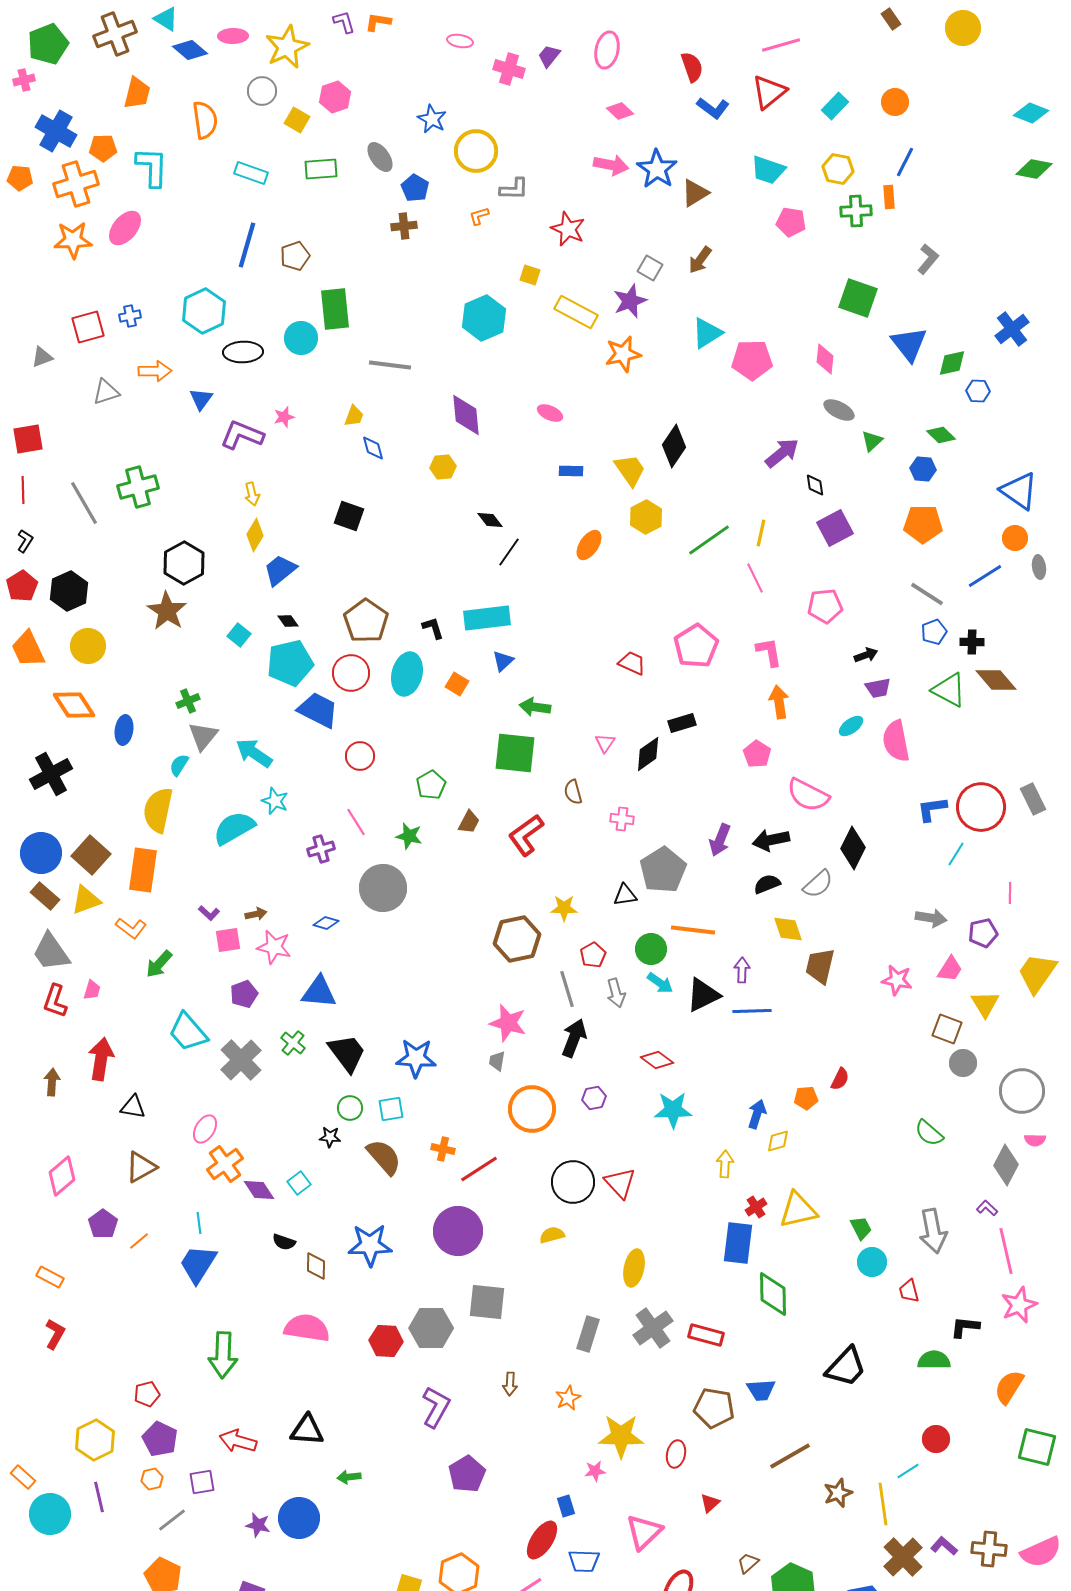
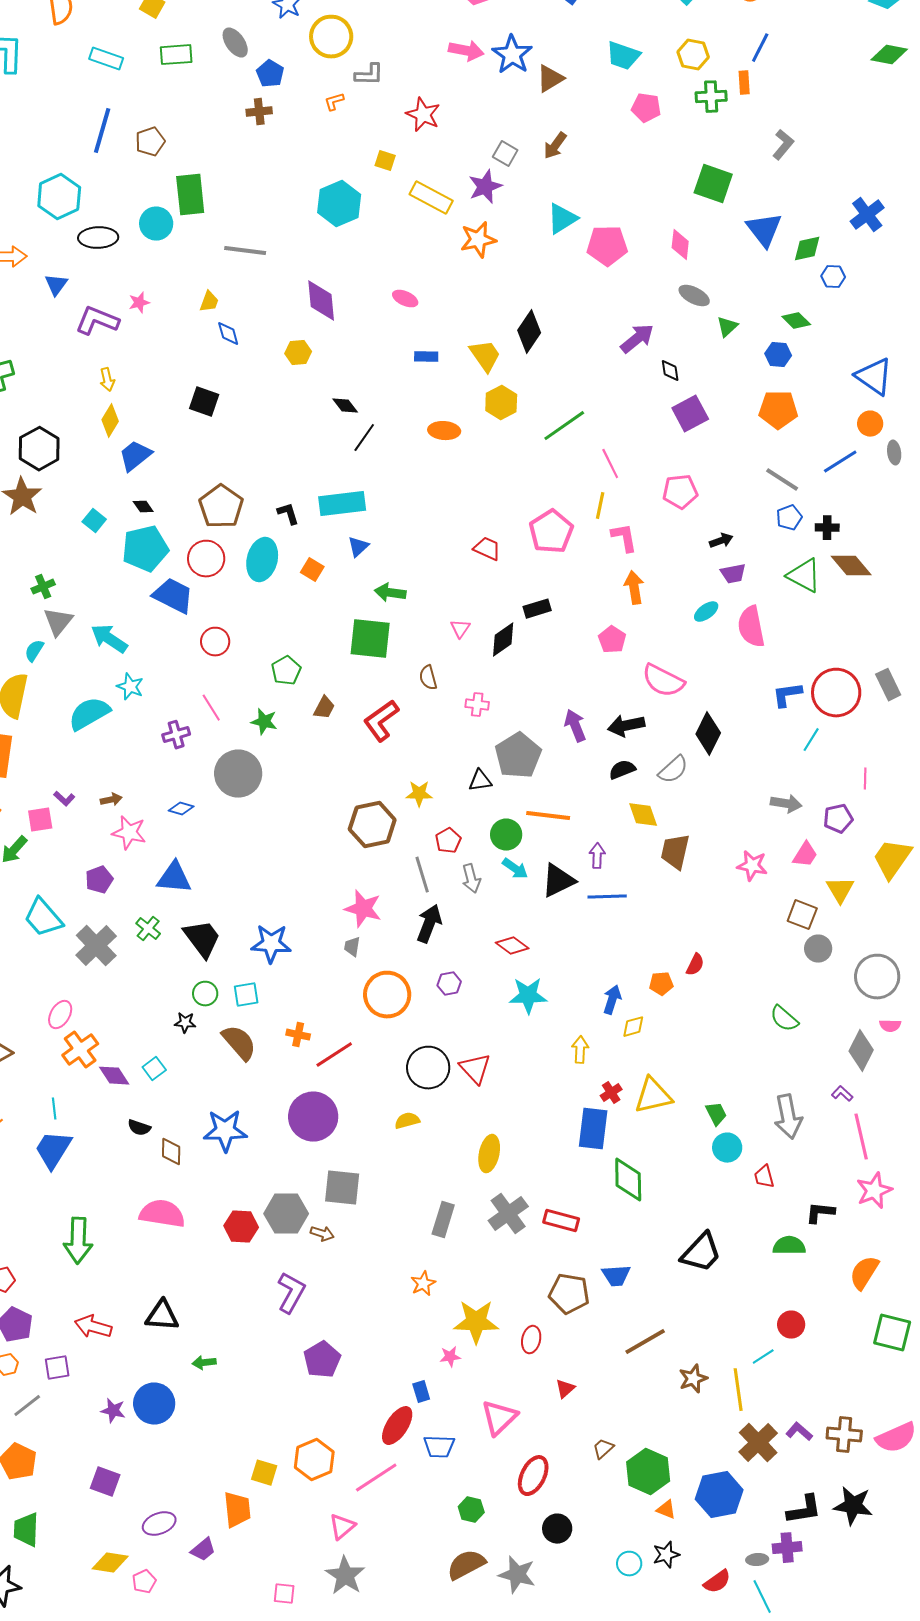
yellow line: (761, 533) -> (600, 506), moved
orange ellipse: (589, 545) -> (444, 431), turned 60
purple arrow: (720, 840) -> (575, 726), turned 136
pink square: (228, 940) -> (40, 820), moved
brown arrow: (510, 1384) -> (322, 1234), moved, turned -75

